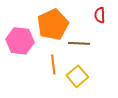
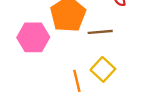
orange line: (53, 65) -> (77, 81), moved

